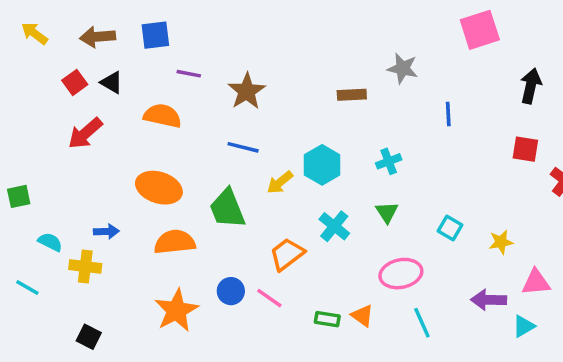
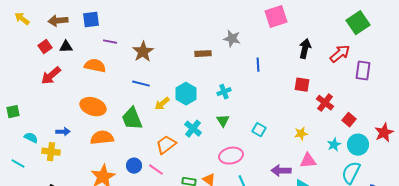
black triangle: (112, 82) -> (66, 47), turned -32
yellow star: (501, 242) -> (301, 134), moved

